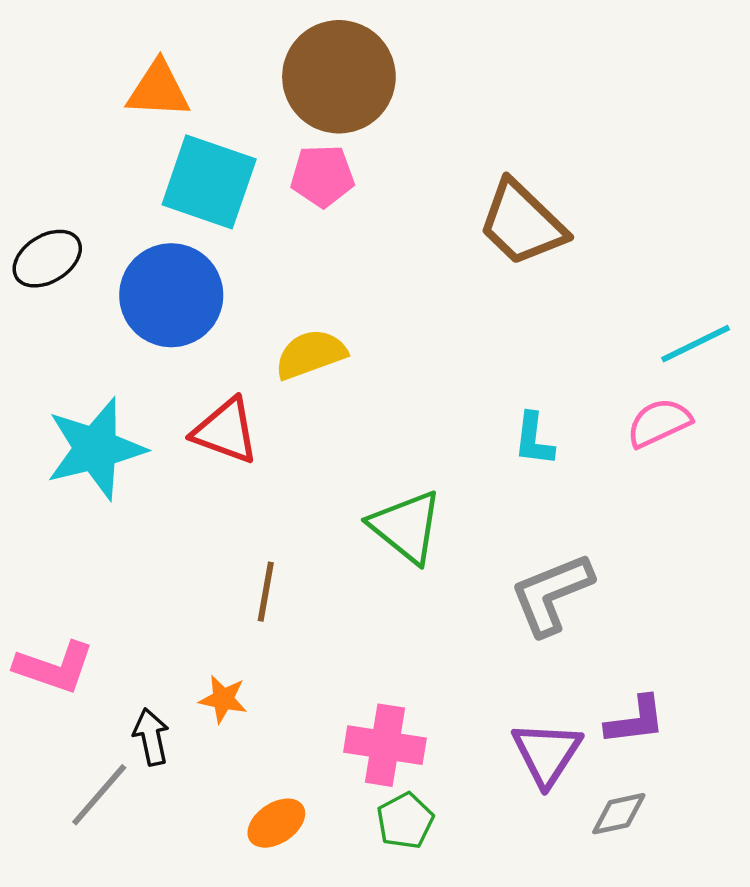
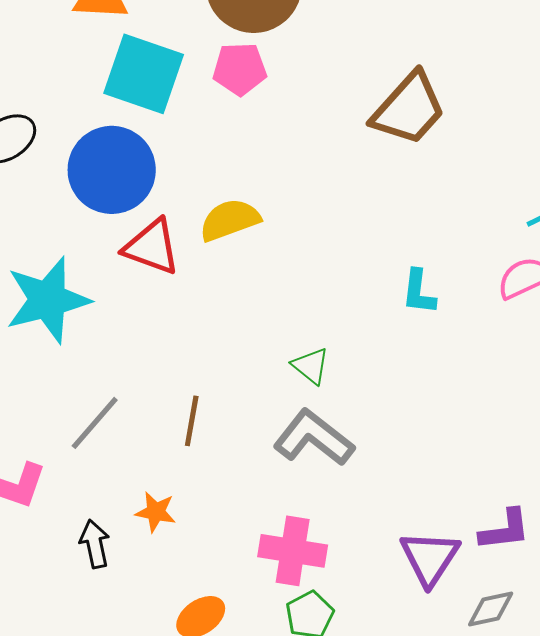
brown trapezoid: (522, 223) -> (409, 109), turned -92
red triangle: (226, 431) -> (152, 247), moved
green triangle: (406, 527) -> (311, 366), size x0.6
gray L-shape: (551, 594) -> (314, 438), moved, turned 60
gray line: (99, 795) -> (95, 423), moved

